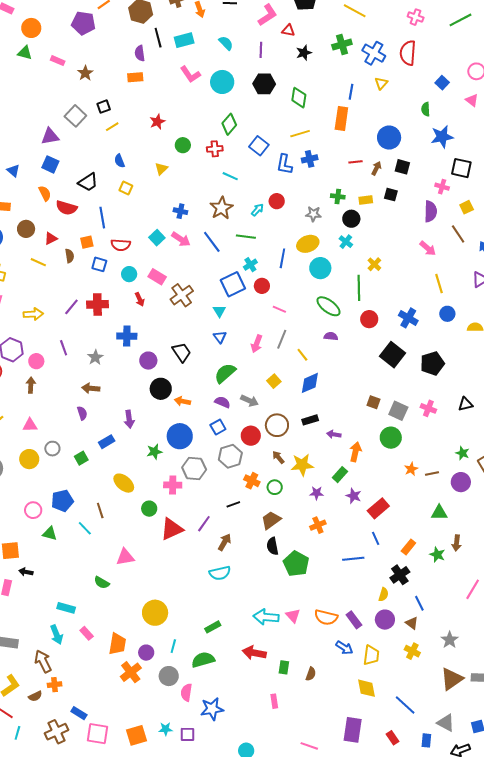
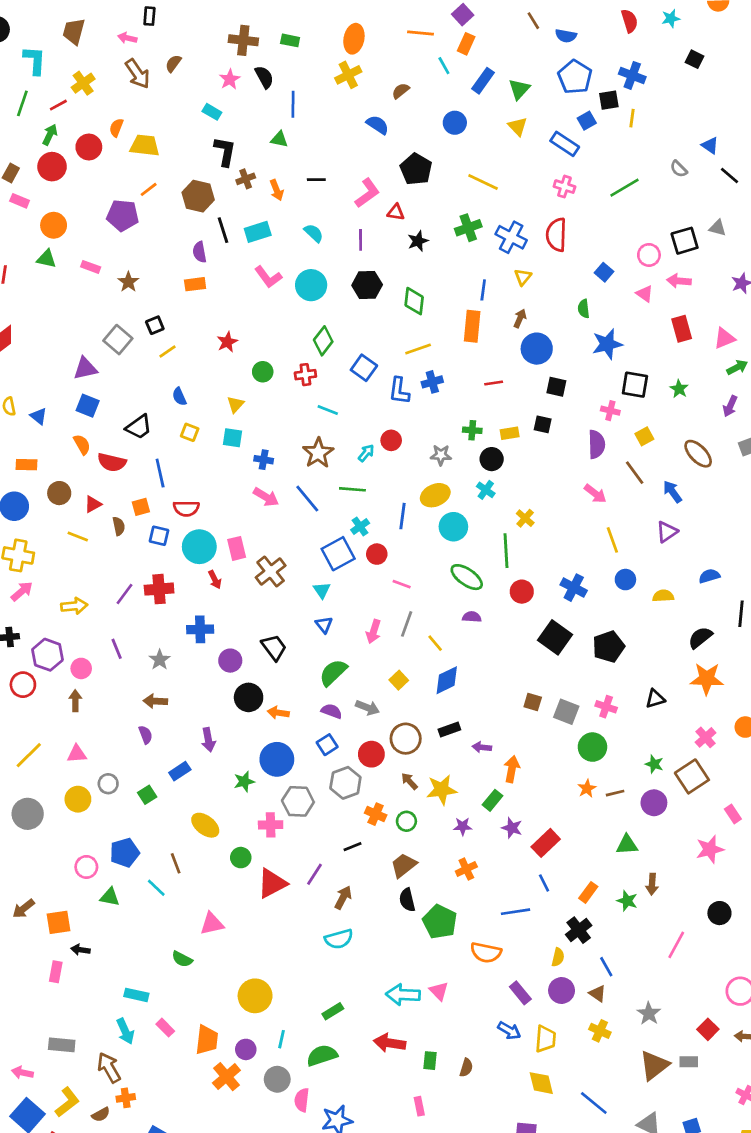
brown arrow: (376, 168) -> (520, 318), moved
cyan square: (157, 238) -> (232, 438), moved, turned -35
cyan circle: (129, 274) -> (199, 547), size x1.6
pink rectangle: (157, 277) -> (237, 548), turned 48
green circle: (391, 438) -> (592, 747), moved
orange semicircle: (326, 617) -> (486, 952), moved

